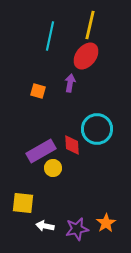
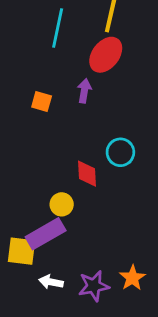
cyan circle: (97, 129) -> (120, 152), size x0.7
purple rectangle: (41, 151) -> (46, 234), moved

